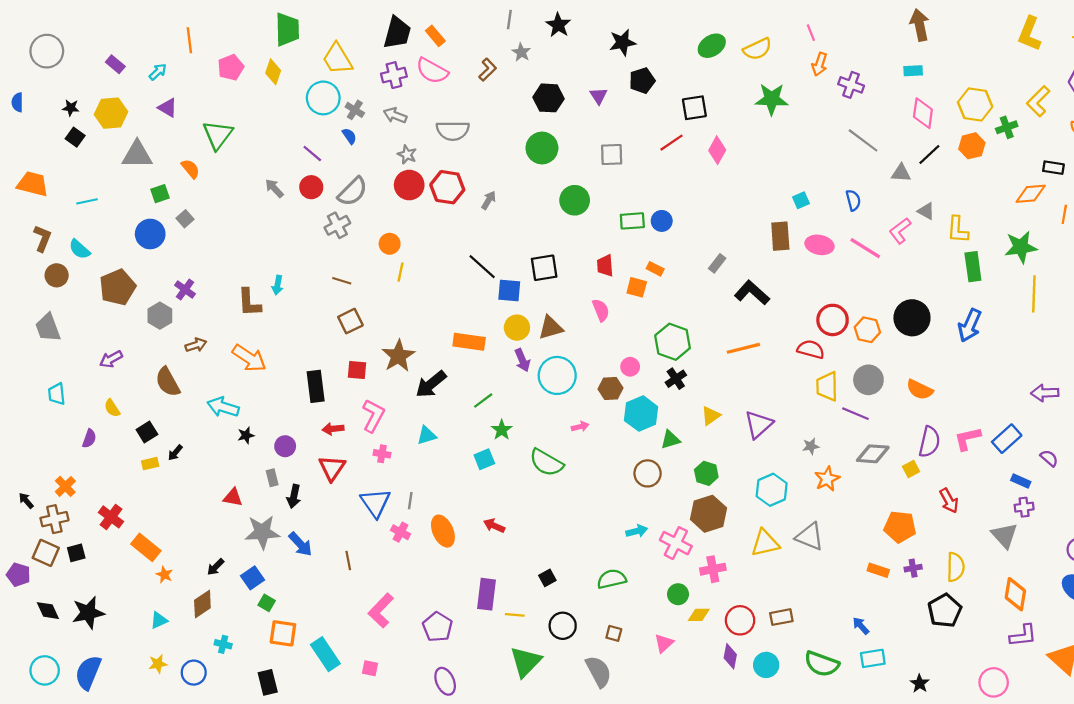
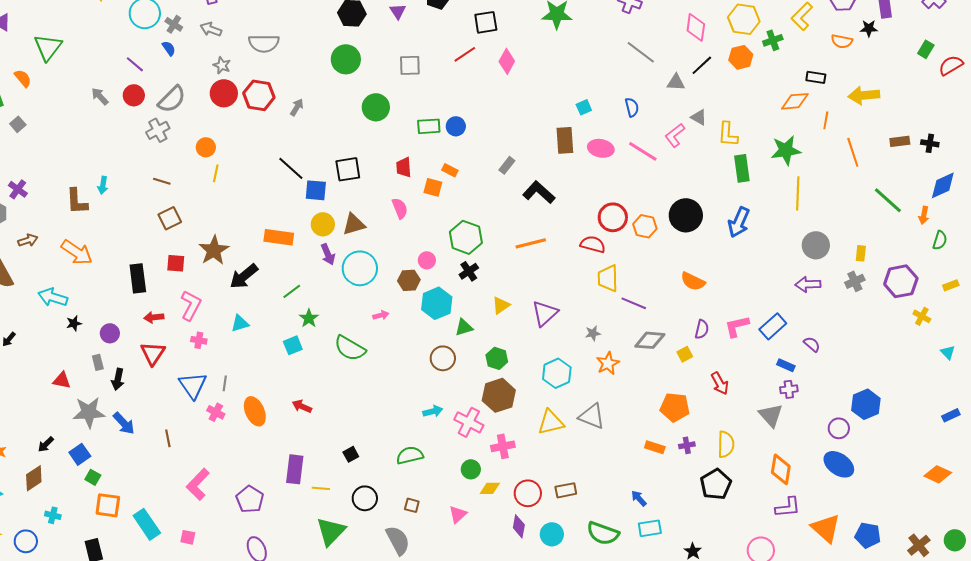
gray circle: (868, 380) -> (816, 245), moved
purple semicircle: (929, 442) -> (702, 329), size x0.7

